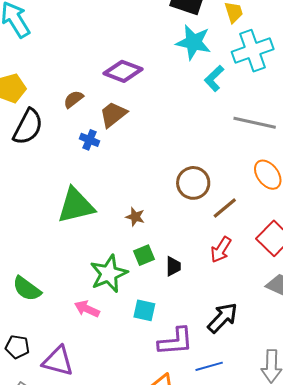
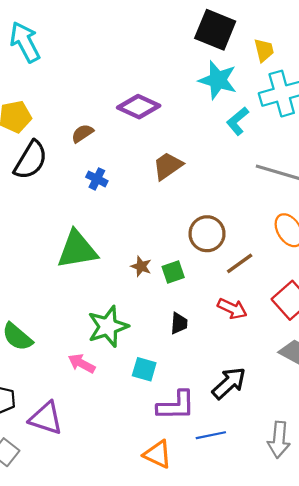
brown trapezoid: (113, 114) -> (168, 166), moved
red arrow: (221, 250) -> (232, 309), turned -100
green square: (144, 255) -> (173, 272), moved

